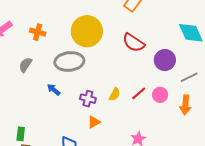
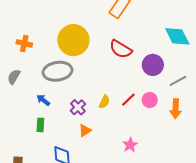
purple cross: (88, 99) -> (78, 107), turned 35
green rectangle: (21, 134) -> (40, 125), moved

